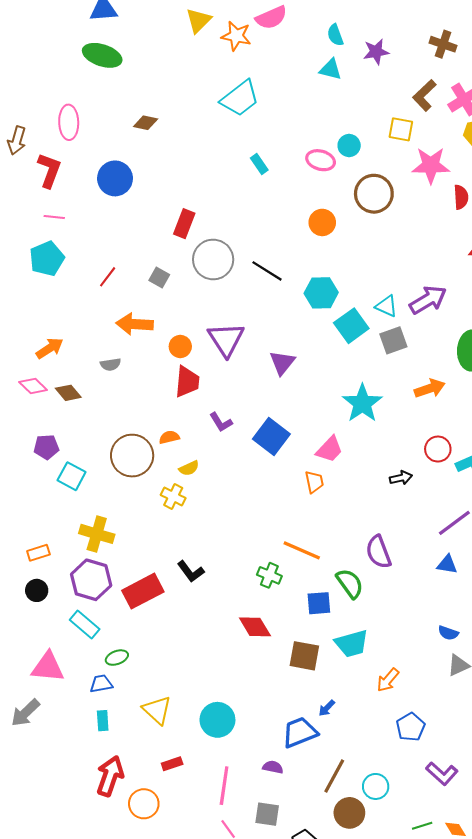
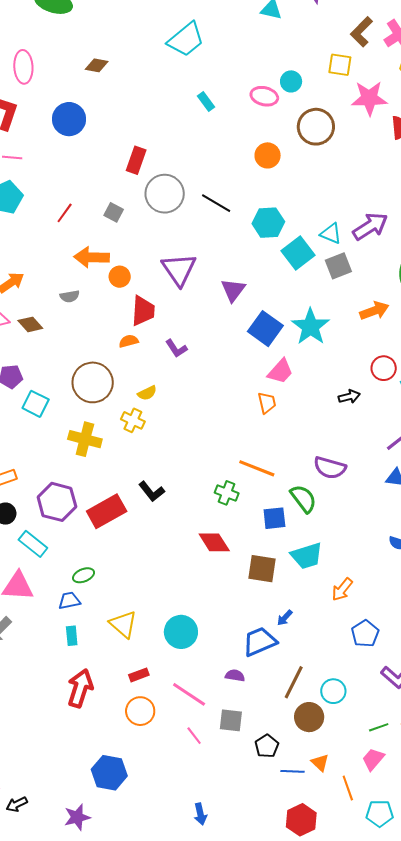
orange circle: (180, 346) -> (120, 277), moved
orange semicircle: (169, 437) -> (129, 341), moved
blue square: (271, 437) -> (265, 329), moved
yellow cross: (97, 534) -> (85, 439), moved
purple semicircle: (379, 552) -> (330, 468), turned -52
cyan rectangle: (85, 625) -> (33, 544), moved
pink line: (224, 786) -> (189, 694), turned -63
orange circle: (144, 804) -> (140, 711), moved

